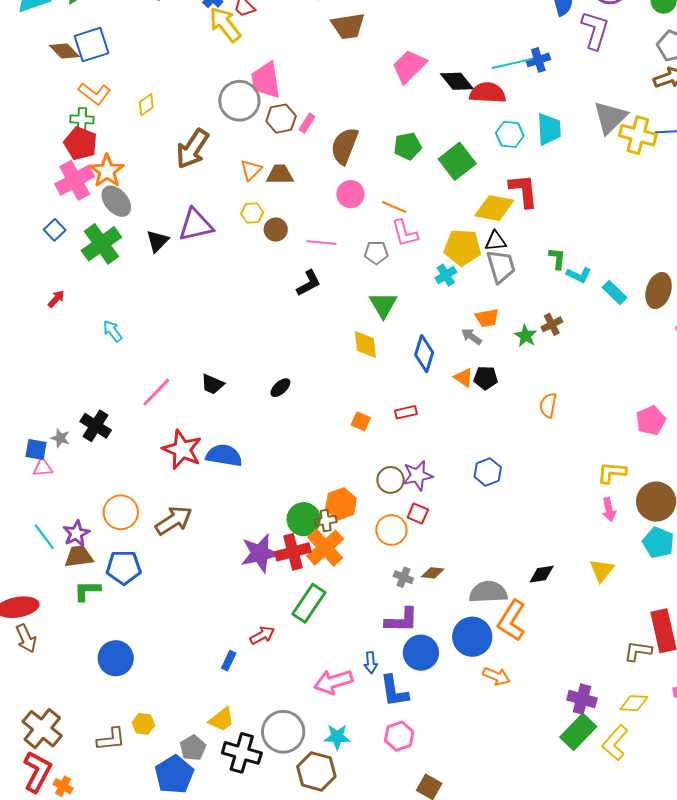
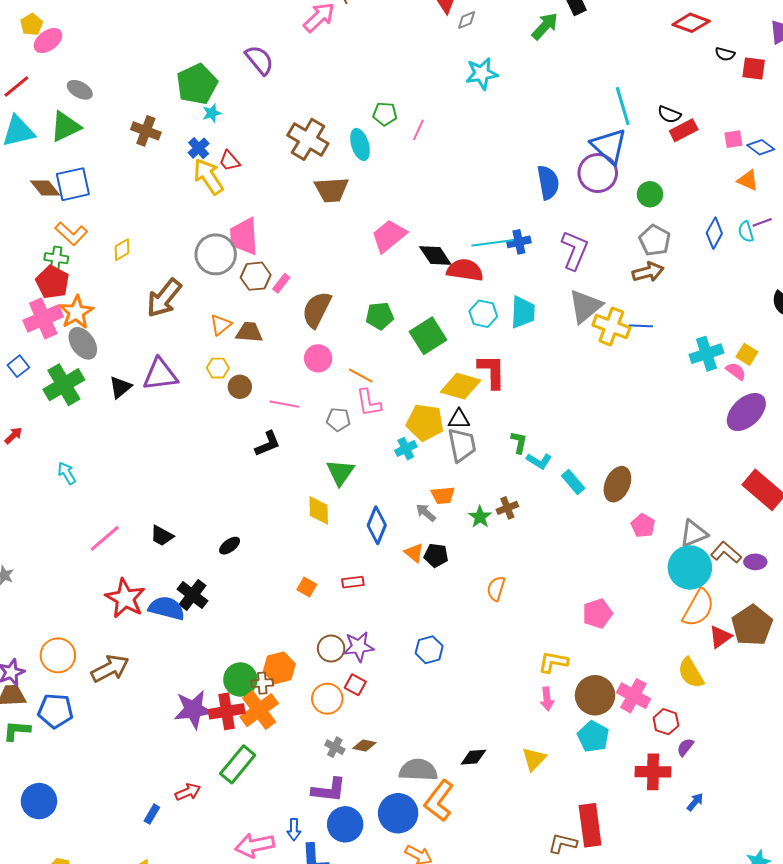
purple L-shape: (595, 30) -> (575, 250), moved
black cross: (96, 426) -> (192, 595), moved

